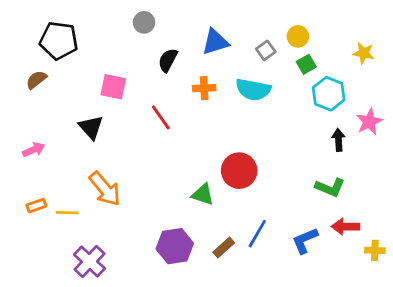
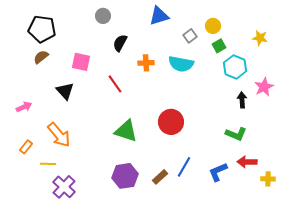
blue triangle: (215, 42) -> (159, 16), moved
brown semicircle: (36, 80) -> (41, 57), moved
orange arrow: (105, 189) -> (59, 135), moved
green triangle: (203, 194) -> (126, 131), moved, size x1.4
orange rectangle: (36, 206) -> (26, 147), turned -32
yellow line: (67, 213) -> (48, 164), moved

